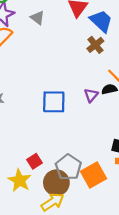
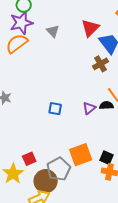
blue square: (54, 102) -> (55, 109), size x0.6
orange square: (94, 175) -> (81, 155), moved

